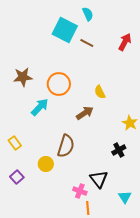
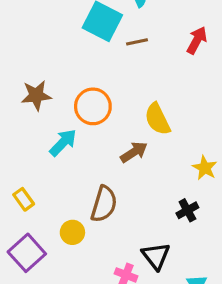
brown line: (87, 43) -> (137, 42), turned -40
yellow semicircle: (100, 92) -> (157, 119), size x1.5
purple square: (17, 177) -> (27, 253), size x1.6

